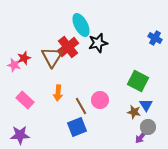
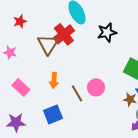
black star: (98, 43) -> (107, 32), moved
red star: (24, 58) -> (20, 21), moved
blue square: (77, 127) -> (53, 114), moved

